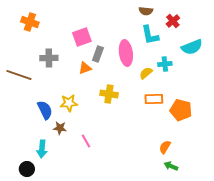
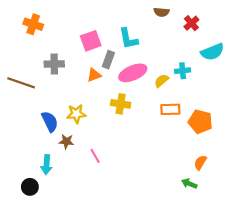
cyan L-shape: (150, 35) -> (128, 39), moved
pink ellipse: (126, 53) -> (133, 73), moved, turned 75
orange semicircle: (165, 147) -> (200, 163), moved

